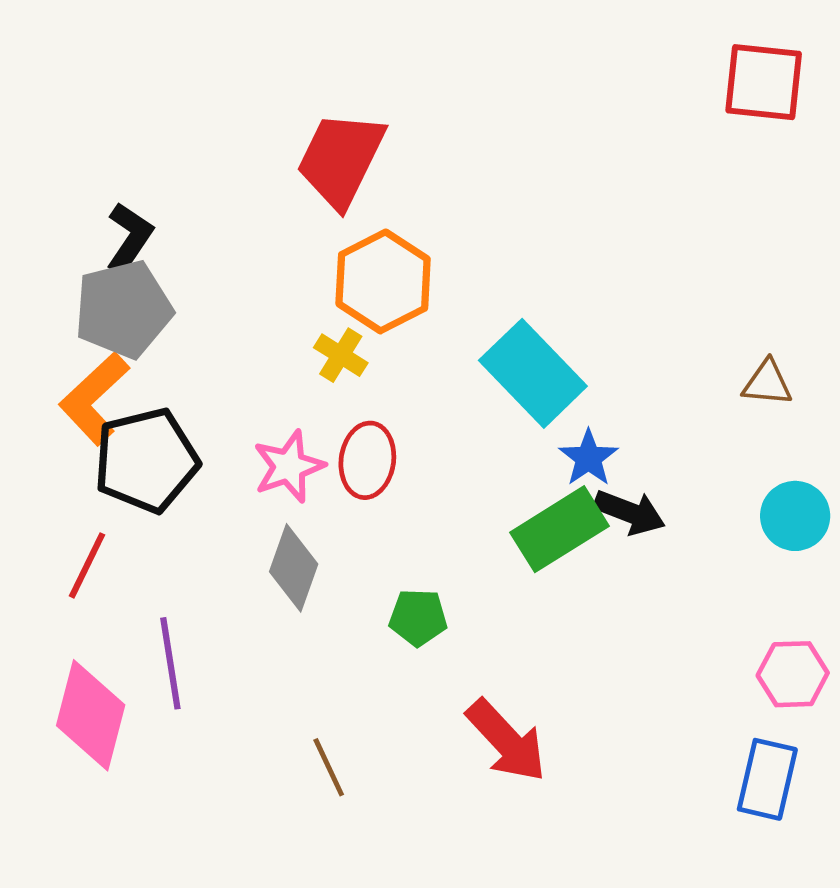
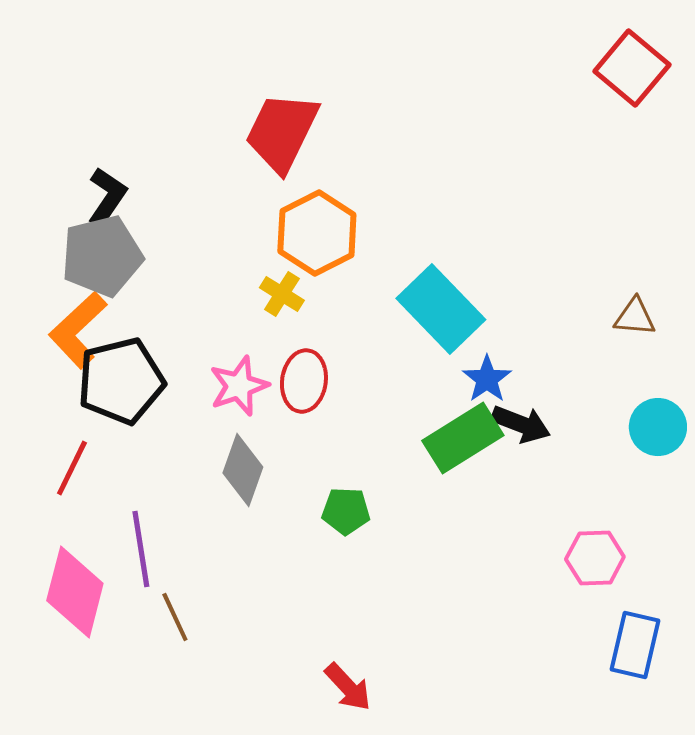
red square: (764, 82) -> (632, 68), turned 34
pink hexagon: (793, 674) -> (595, 558), moved
red arrow: (506, 741) -> (348, 687), moved, size x0.7
brown line: (329, 767) -> (175, 617), moved

